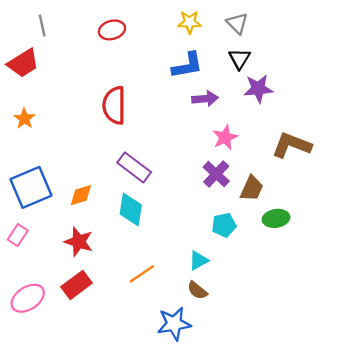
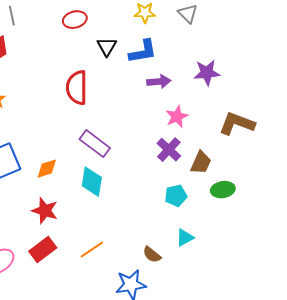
black triangle: (239, 59) -> (107, 47), moved
cyan triangle: (198, 261) -> (185, 238), moved
orange line: (142, 274) -> (92, 250), moved

